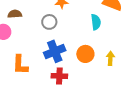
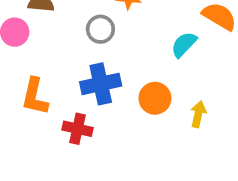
cyan semicircle: (96, 22) -> (184, 44), turned -140
red cross: (59, 76) -> (77, 129), moved

